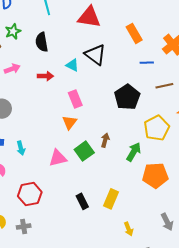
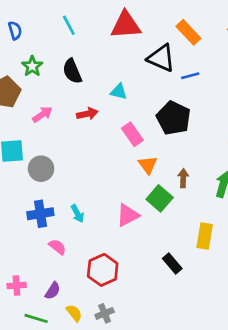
black triangle: (95, 55) -> (161, 58), moved
blue line: (147, 63) -> (190, 76), moved
black pentagon: (127, 97) -> (173, 118), moved
orange triangle: (69, 122) -> (148, 165), moved
yellow rectangle: (111, 199) -> (205, 236), moved

